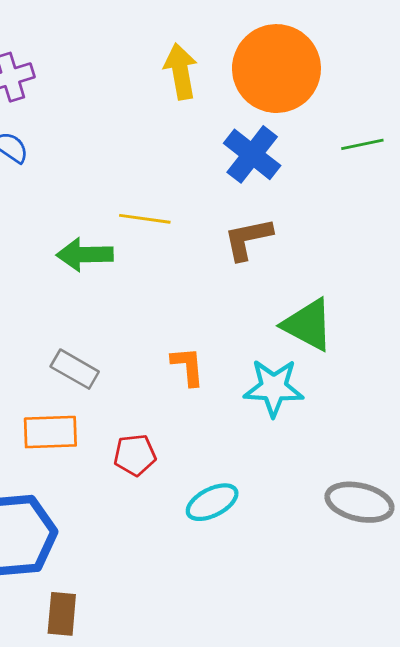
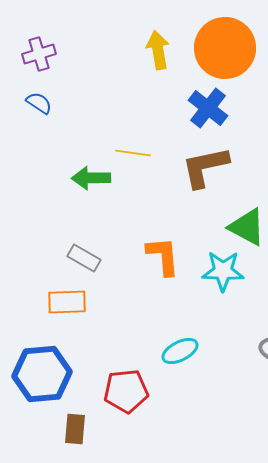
brown L-shape: (248, 239) -> (205, 167), size x1.4
orange L-shape: (188, 366) -> (163, 256), size x1.4
red pentagon: (135, 455) -> (126, 391), moved, size x1.5

